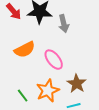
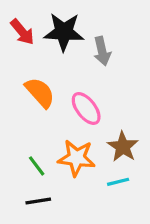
orange semicircle: (25, 50) -> (40, 93), turned -105
orange star: (48, 91) -> (77, 158), turned 30

